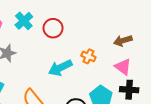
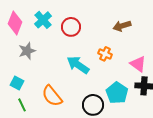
brown arrow: (123, 41) -> (122, 26), moved
cyan arrow: (60, 68) -> (78, 65), turned 60

